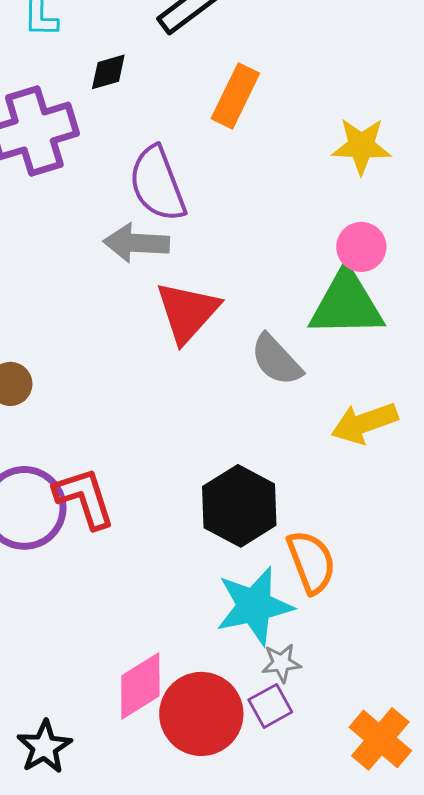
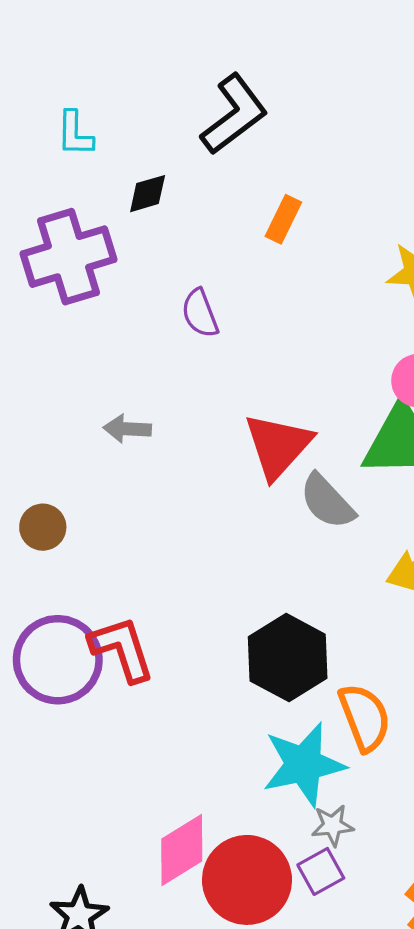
orange rectangle: (235, 96) -> (283, 219), size x0.7
purple semicircle: (157, 184) -> (200, 313), size x0.6
gray arrow: (136, 243) -> (127, 429), moved, size x0.7
red triangle: (187, 312) -> (278, 446), moved

